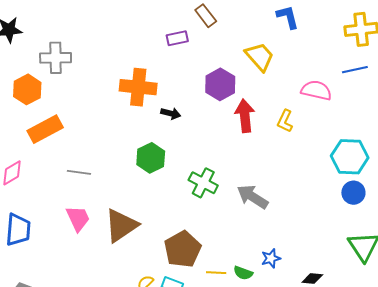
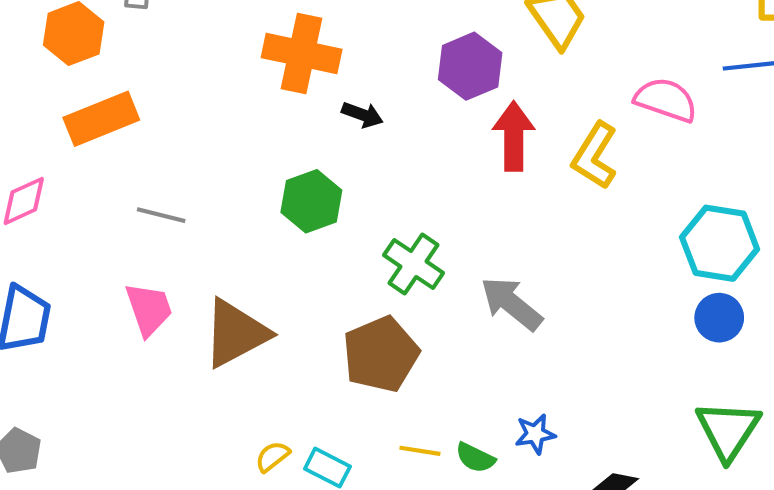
yellow L-shape: (285, 121) -> (595, 156), size x1.4
brown pentagon: (183, 249) -> (381, 354), moved

